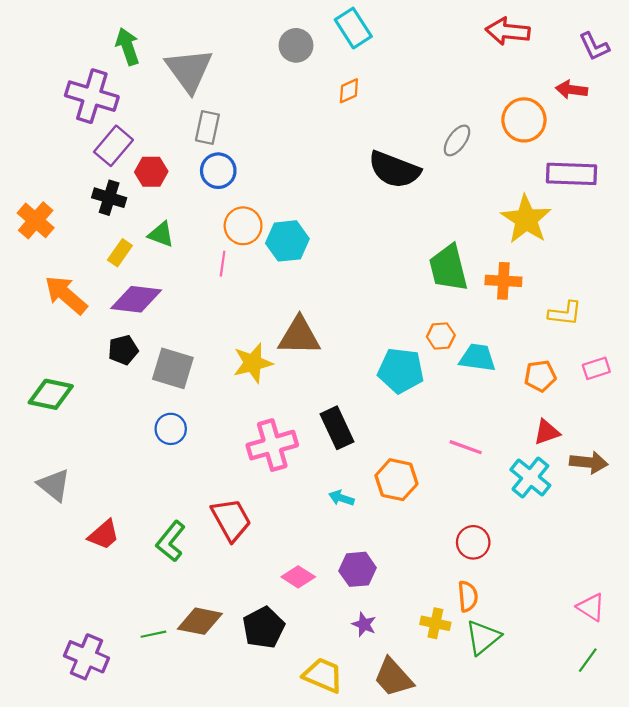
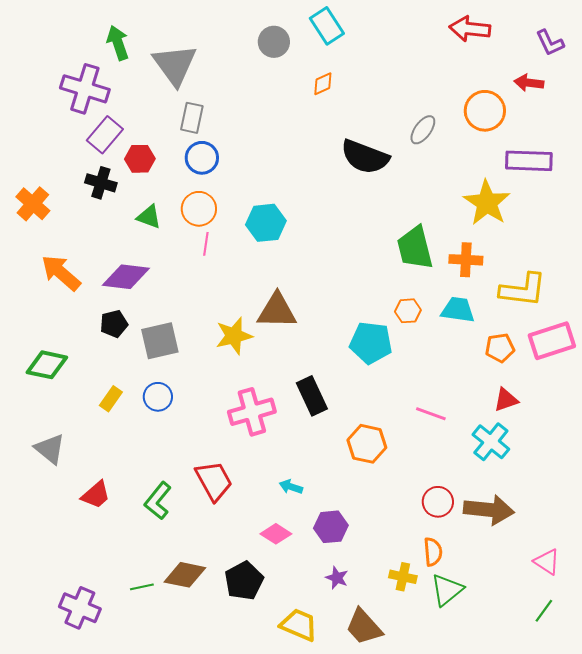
orange circle: (243, 226) -> (199, 209), moved
yellow rectangle: (120, 253) -> (111, 399), moved
yellow L-shape: (565, 313) -> (523, 290), size x1.5
cyan trapezoid: (477, 358) -> (458, 310), moved
gray square: (173, 368) -> (160, 341), turned -30
pink rectangle: (596, 368) -> (552, 341), size x1.8
brown arrow: (589, 462) -> (489, 510), moved, size x1.4
cyan arrow: (341, 498) -> (291, 487), moved

